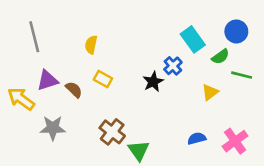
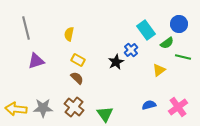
brown semicircle: (74, 90) -> (77, 78), moved
yellow arrow: (21, 99) -> (16, 109), moved, turned -30
gray star: (53, 128) -> (43, 108), moved
brown cross: (112, 132) -> (74, 107), moved

